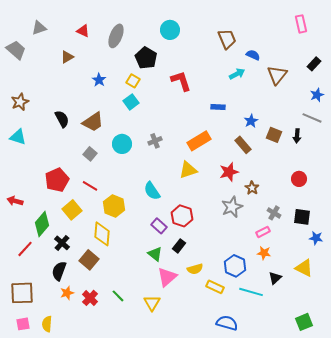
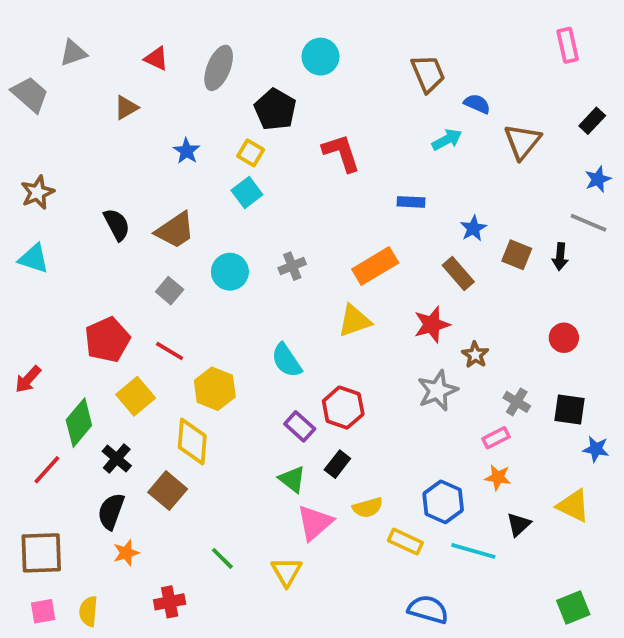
red arrow: (15, 201) -> (28, 379), turned -63
red cross: (90, 298) -> (170, 602), moved, turned 35

